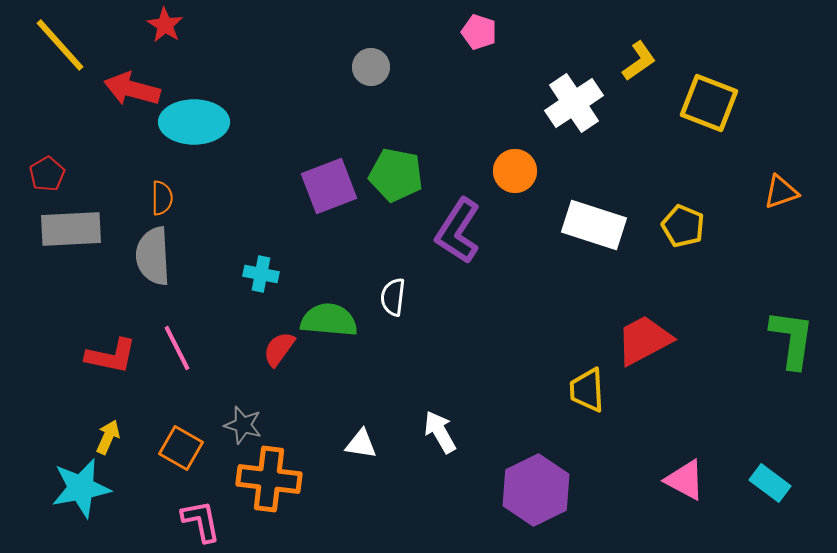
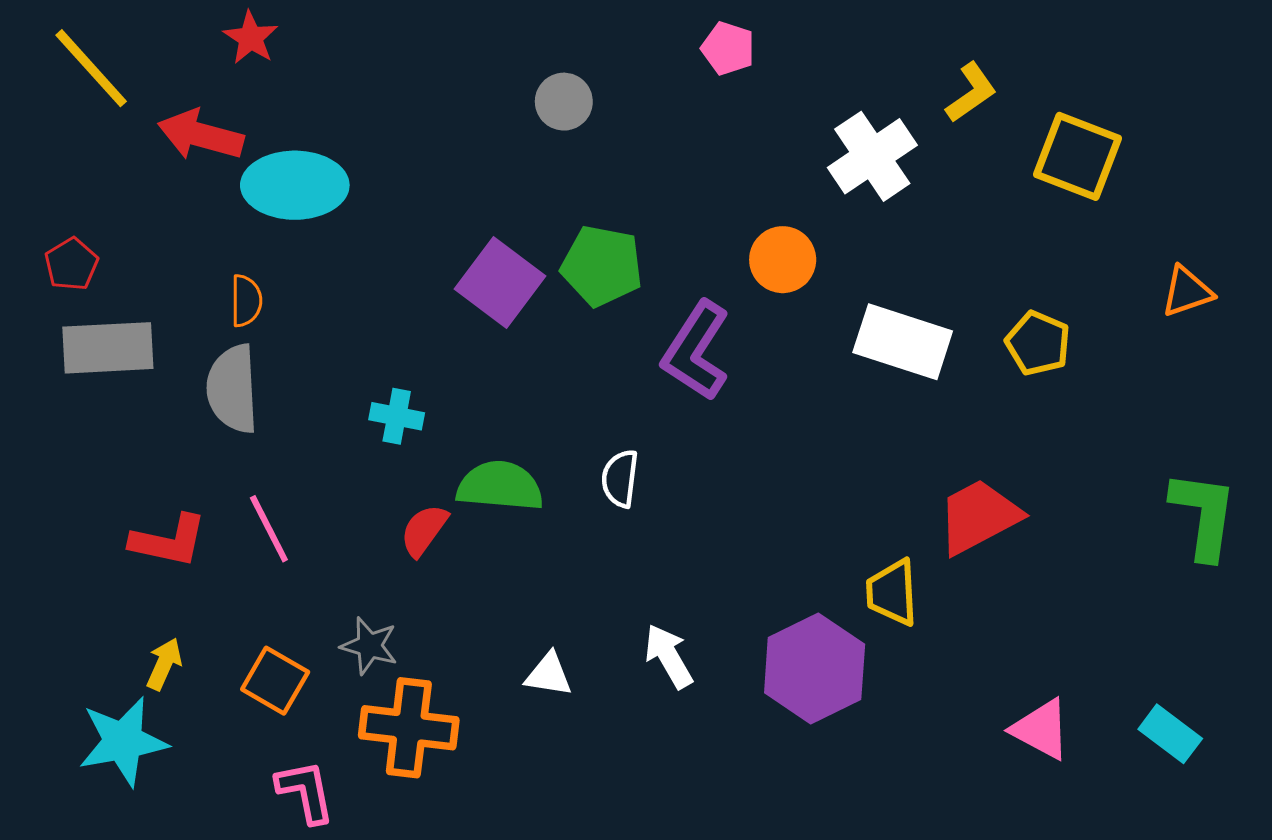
purple square: (329, 186) -> (500, 282), turned -32
white semicircle: (393, 297) -> (620, 479), moved
purple hexagon: (536, 490) -> (815, 668), moved

